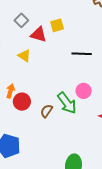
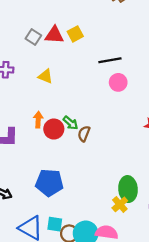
red triangle: (39, 34) -> (54, 35), moved
pink circle: (84, 91) -> (118, 82), moved
green arrow: (67, 103) -> (70, 123), moved, size x0.6

